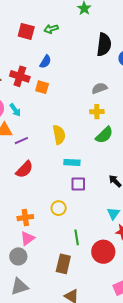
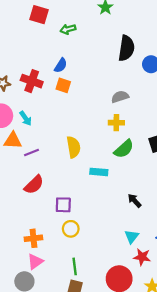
red square: (26, 31) -> (39, 15), moved
orange square: (42, 87) -> (63, 85), moved
cyan rectangle: (72, 162) -> (99, 172), moved
purple square: (78, 184) -> (63, 205), moved
green line: (77, 237) -> (75, 266), moved

